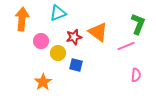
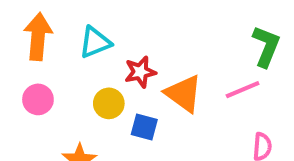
cyan triangle: (58, 13) -> (95, 42), moved
orange triangle: (98, 32) -> (184, 94), moved
pink circle: (41, 41) -> (38, 99), moved

